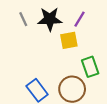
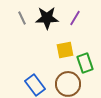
yellow square: (69, 40) -> (65, 50), moved

